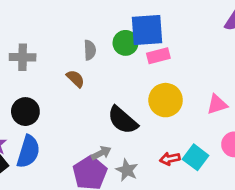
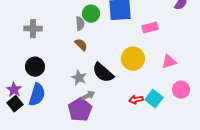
green circle: (126, 43) -> (91, 14), moved
pink rectangle: (158, 56) -> (150, 28), moved
brown semicircle: (75, 79) -> (81, 45), moved
gray star: (127, 170) -> (79, 78), moved

